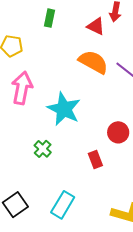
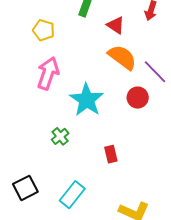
red triangle: (96, 26) -> (116, 25), moved
red circle: (118, 132) -> (138, 98), moved

